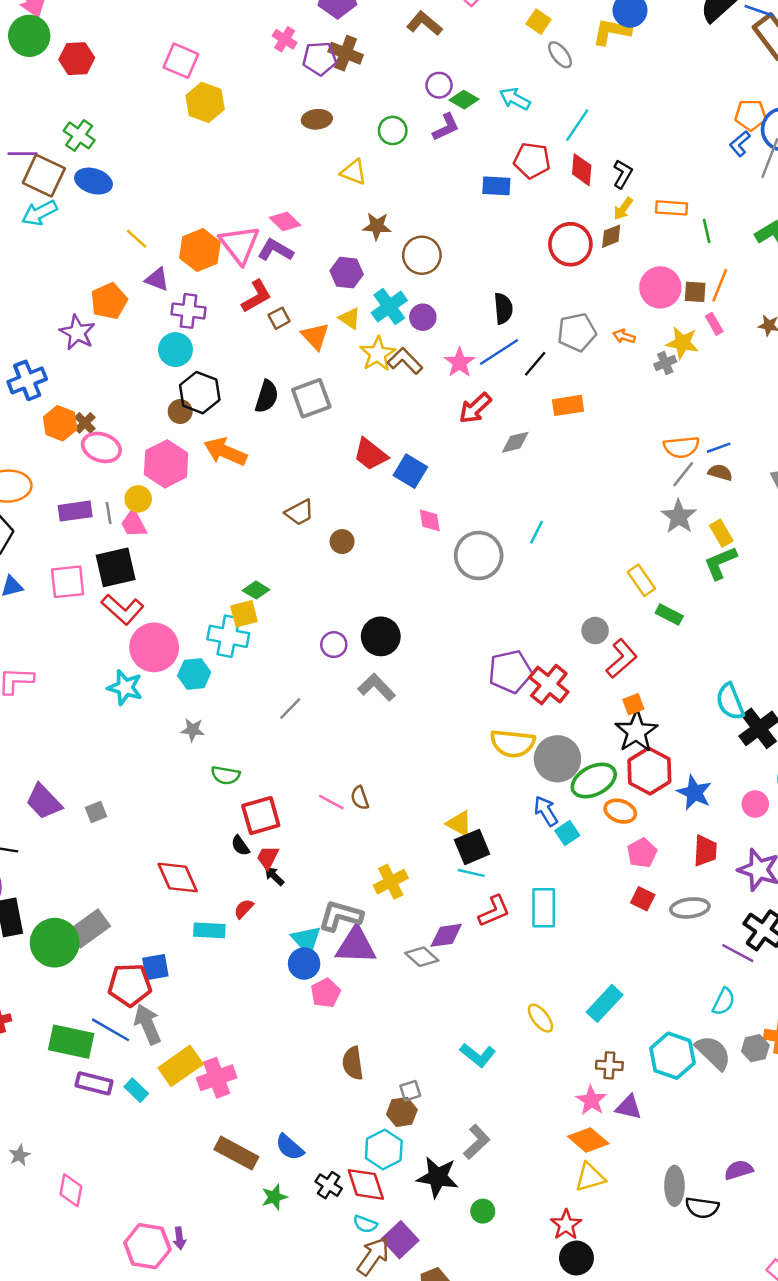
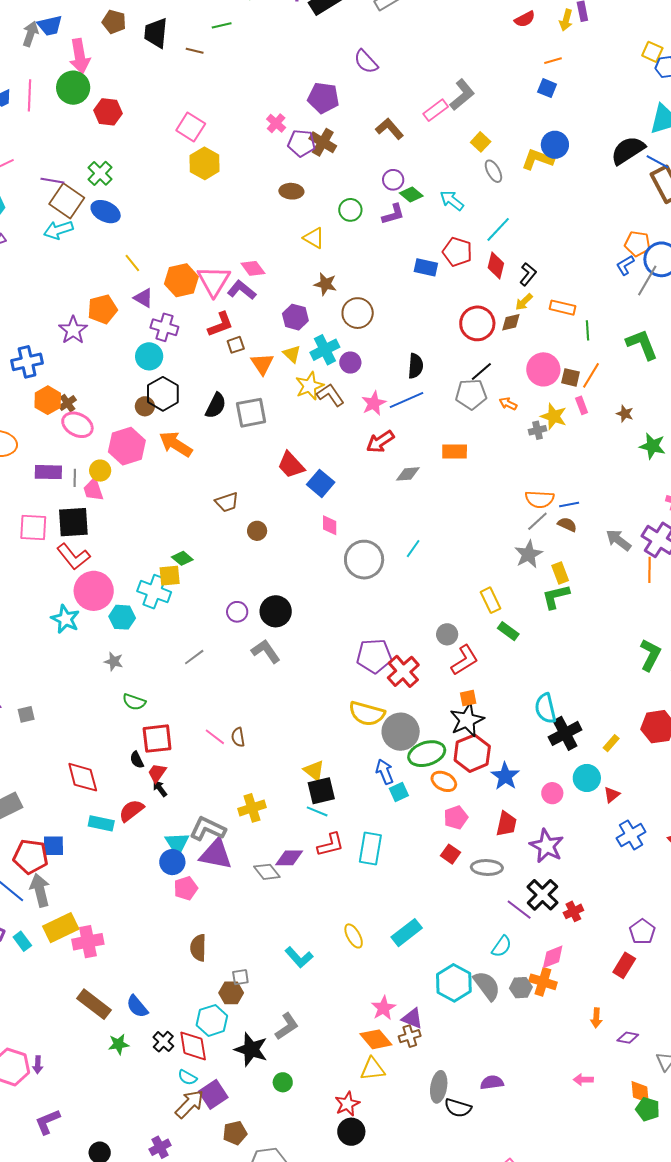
black line: (535, 364) -> (481, 372), moved
red semicircle: (244, 909) -> (131, 811), size x1.5
brown cross: (609, 1065) -> (410, 1036), moved, turned -30

